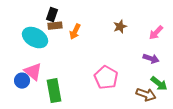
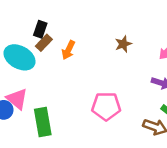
brown rectangle: (55, 26) -> (44, 43), turned -40
pink pentagon: (106, 78) -> (106, 106), turned -30

